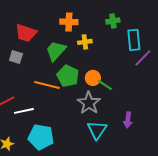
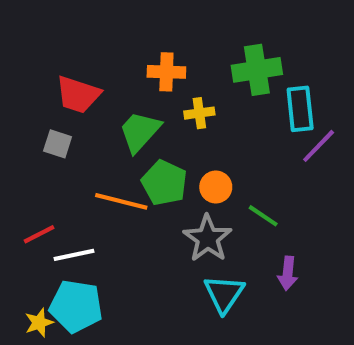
green cross: (113, 21) -> (257, 70), size x1.6
green line: (105, 85) -> (263, 216), moved
cyan pentagon: (41, 137) -> (76, 306), moved

